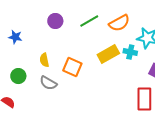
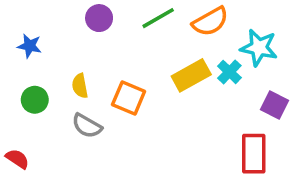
cyan cross: (130, 52) -> (229, 72), turned 32
green circle: (18, 76) -> (35, 100), moved

